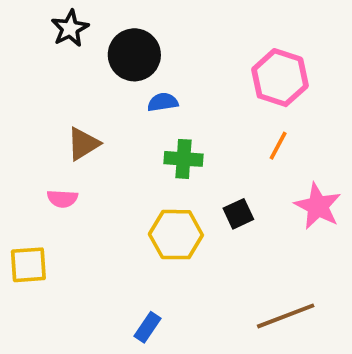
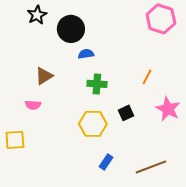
pink hexagon: (280, 78) -> (161, 19), moved
blue rectangle: (148, 327) -> (106, 162), moved

